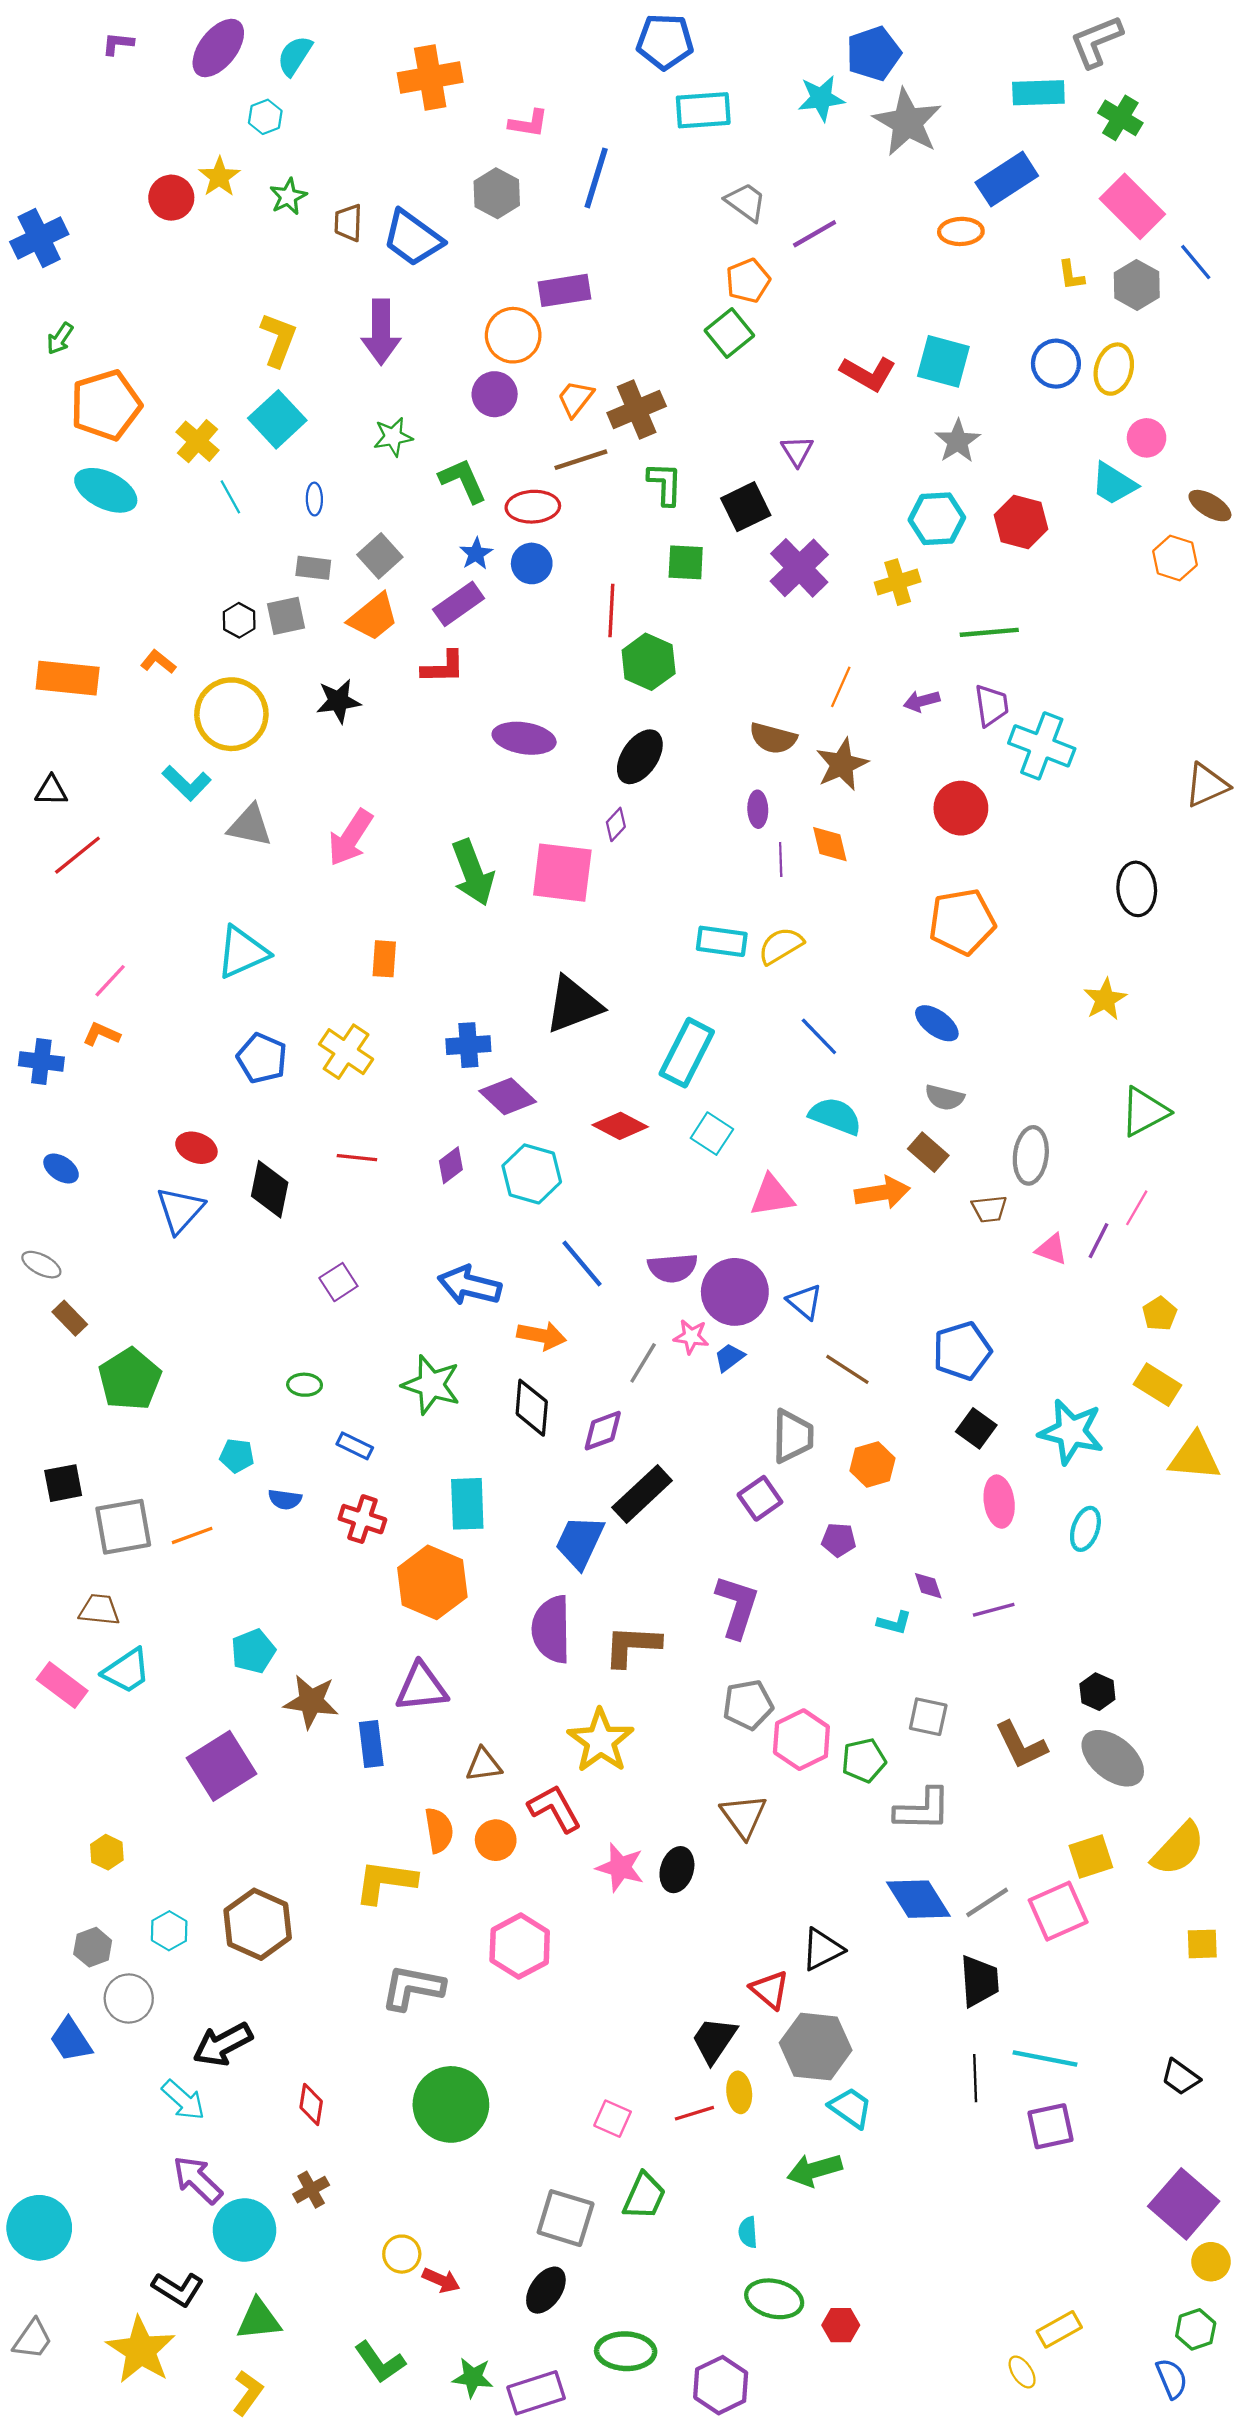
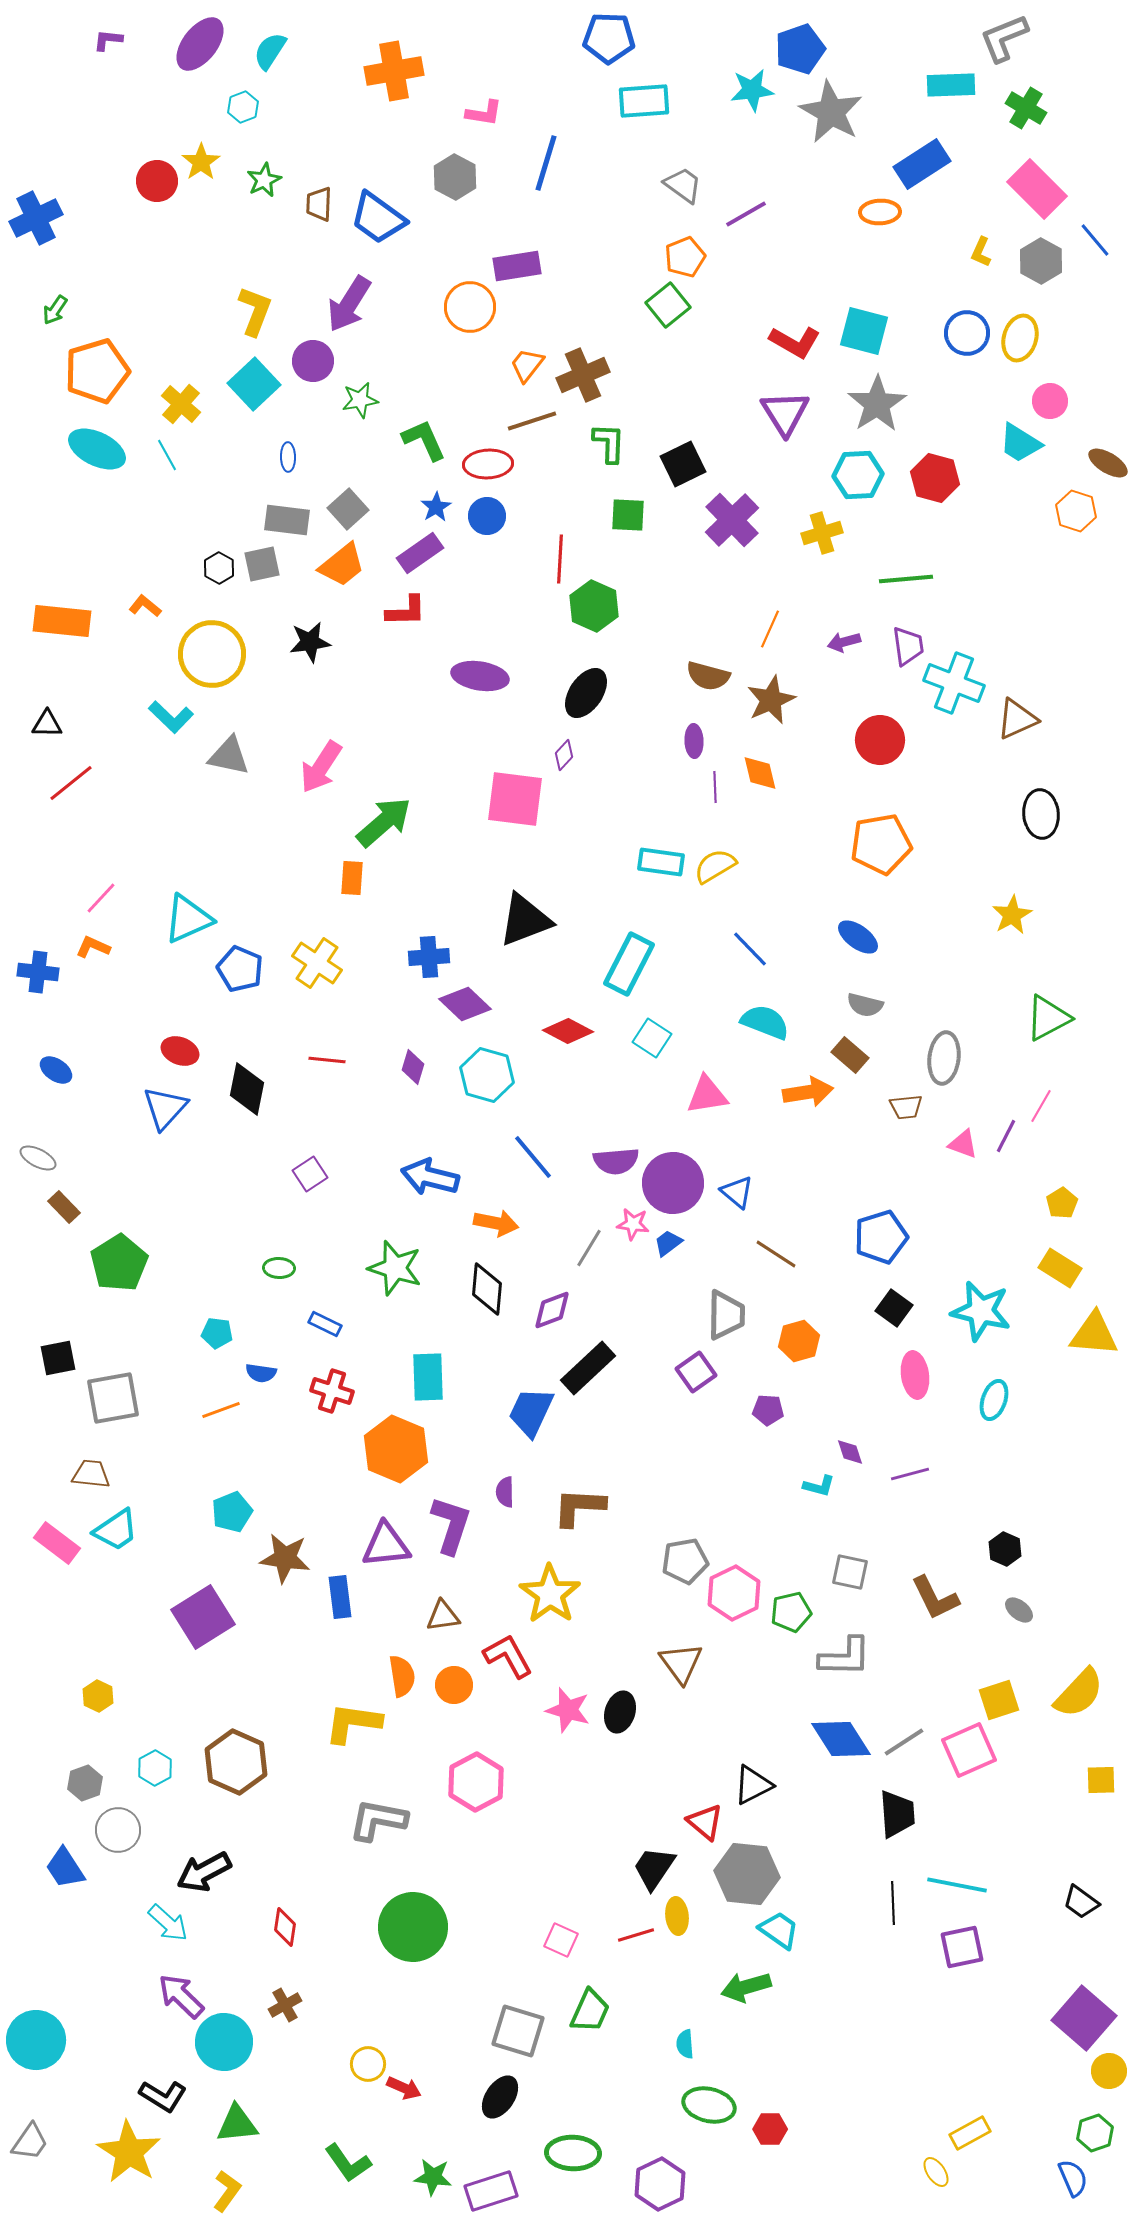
yellow L-shape: (1071, 275) -> (981, 252), turned 32
purple arrow: (381, 332) -> (349, 304), turned 32
purple circle: (495, 394) -> (313, 361), moved
gray star: (958, 441) -> (877, 404), size x1.4
purple triangle: (797, 451) -> (785, 413), moved, size x1.6
cyan line: (230, 497) -> (167, 455), moved
gray rectangle: (313, 568) -> (287, 520), size x1.4
brown triangle: (1207, 785) -> (1017, 719), moved
green arrow: (473, 873) -> (384, 822), moved, turned -110
cyan triangle: (242, 952) -> (188, 919), moved
purple diamond: (451, 1165) -> (413, 1067), turned -36
orange line: (192, 1535) -> (221, 1410), moved
purple L-shape: (737, 1606) -> (451, 1525), moved
purple semicircle: (551, 1629) -> (505, 1492), size x0.5
gray ellipse: (1113, 1758) -> (1019, 1610), size x0.5

